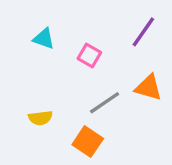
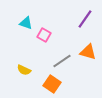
pink square: (89, 56) -> (44, 35), moved
yellow semicircle: (40, 118) -> (24, 70), turned 32

